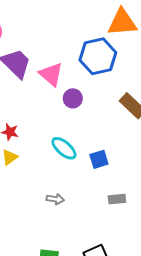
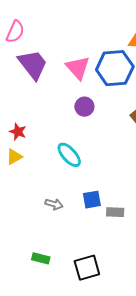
pink triangle: (51, 74) -> (78, 68), moved
blue square: (99, 159) -> (92, 200), moved

